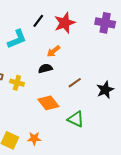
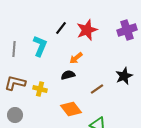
purple cross: (105, 23) -> (127, 30), turned -30
cyan L-shape: (17, 39) -> (40, 46), turned -45
black star: (105, 90) -> (124, 76), moved

